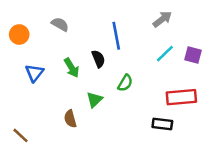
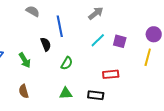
gray semicircle: (60, 24) -> (33, 11), moved
green arrow: (72, 68) -> (25, 60), moved
red rectangle: (181, 97) -> (111, 74), size x0.7
green triangle: (95, 100) -> (66, 93), moved, turned 40

